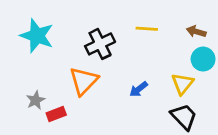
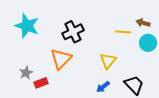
yellow line: (147, 29) -> (123, 32), moved
yellow triangle: (182, 84) -> (108, 61), moved
blue arrow: (139, 89) -> (103, 87), moved

